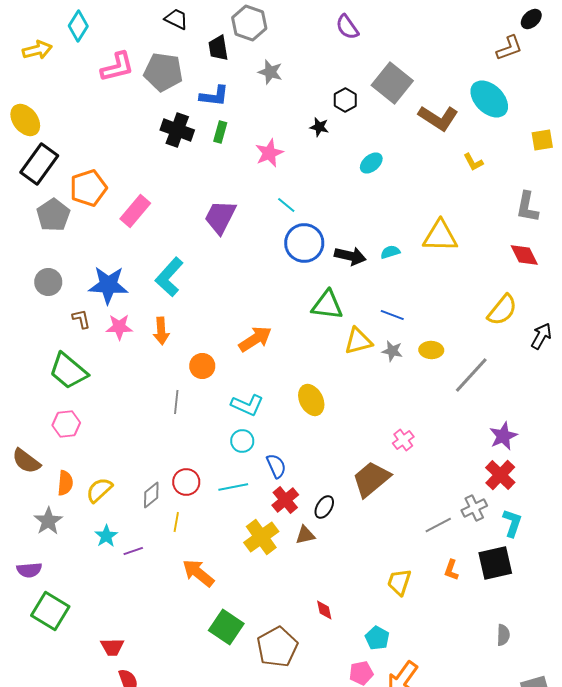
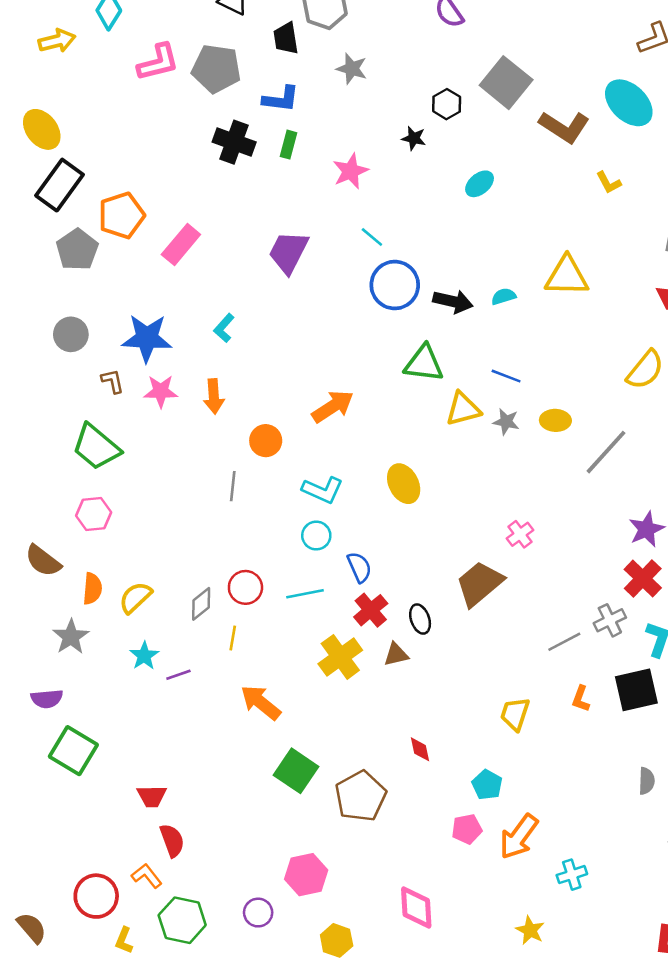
cyan L-shape: (169, 277) -> (224, 328), size x0.6
black ellipse: (324, 507) -> (420, 619), turned -50

